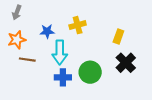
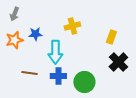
blue star: (47, 31) -> (35, 34), moved
brown line: (27, 60) -> (29, 73), moved
green circle: (90, 72) -> (84, 82), moved

